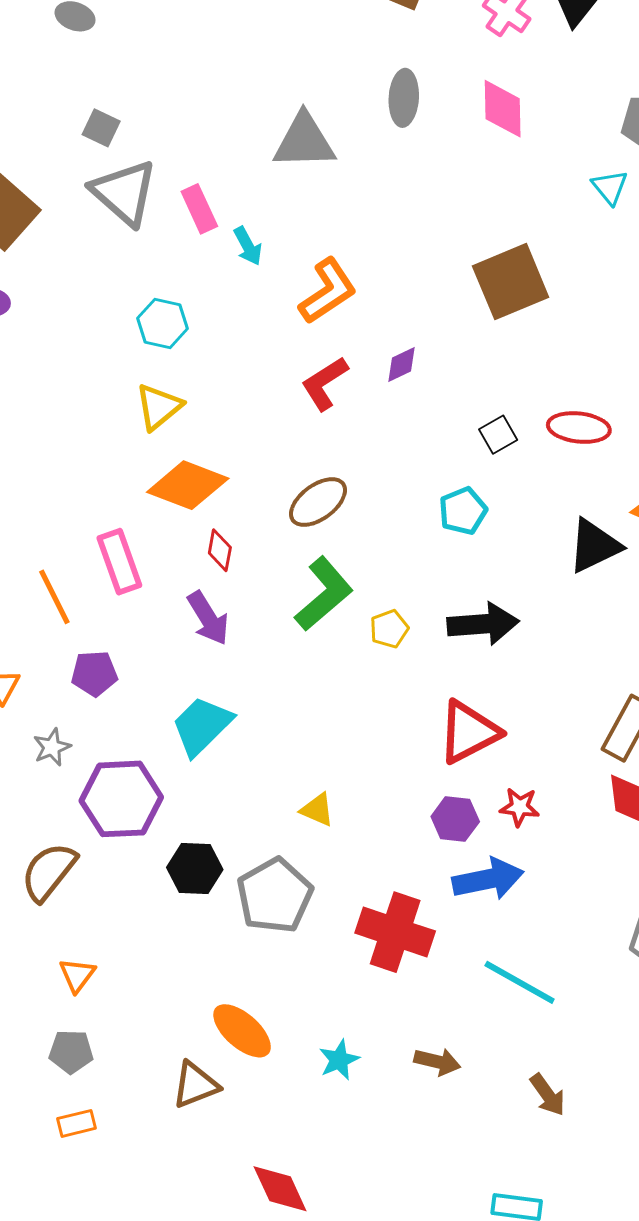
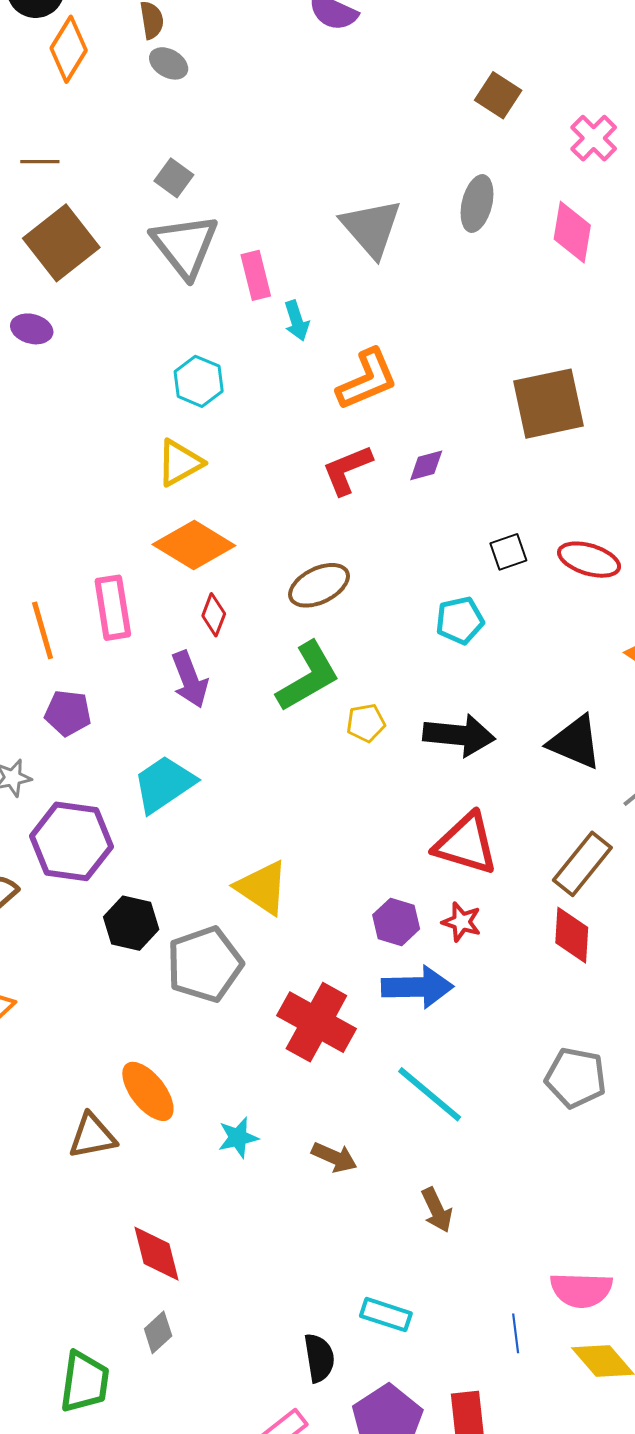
gray triangle: (304, 141) -> (371, 228), turned 40
black triangle: (594, 546) -> (575, 742), moved, turned 38
red triangle: (469, 732) -> (466, 844), moved, turned 34
yellow triangle: (317, 810) -> (262, 888), size x1.6

